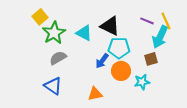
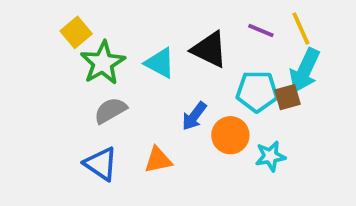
purple line: (147, 21) -> (261, 30), moved
yellow line: (166, 21) -> (301, 29), moved
cyan pentagon: (119, 48) -> (257, 91), moved
brown square: (151, 59) -> (288, 97), moved
orange triangle: (95, 94) -> (158, 160), moved

